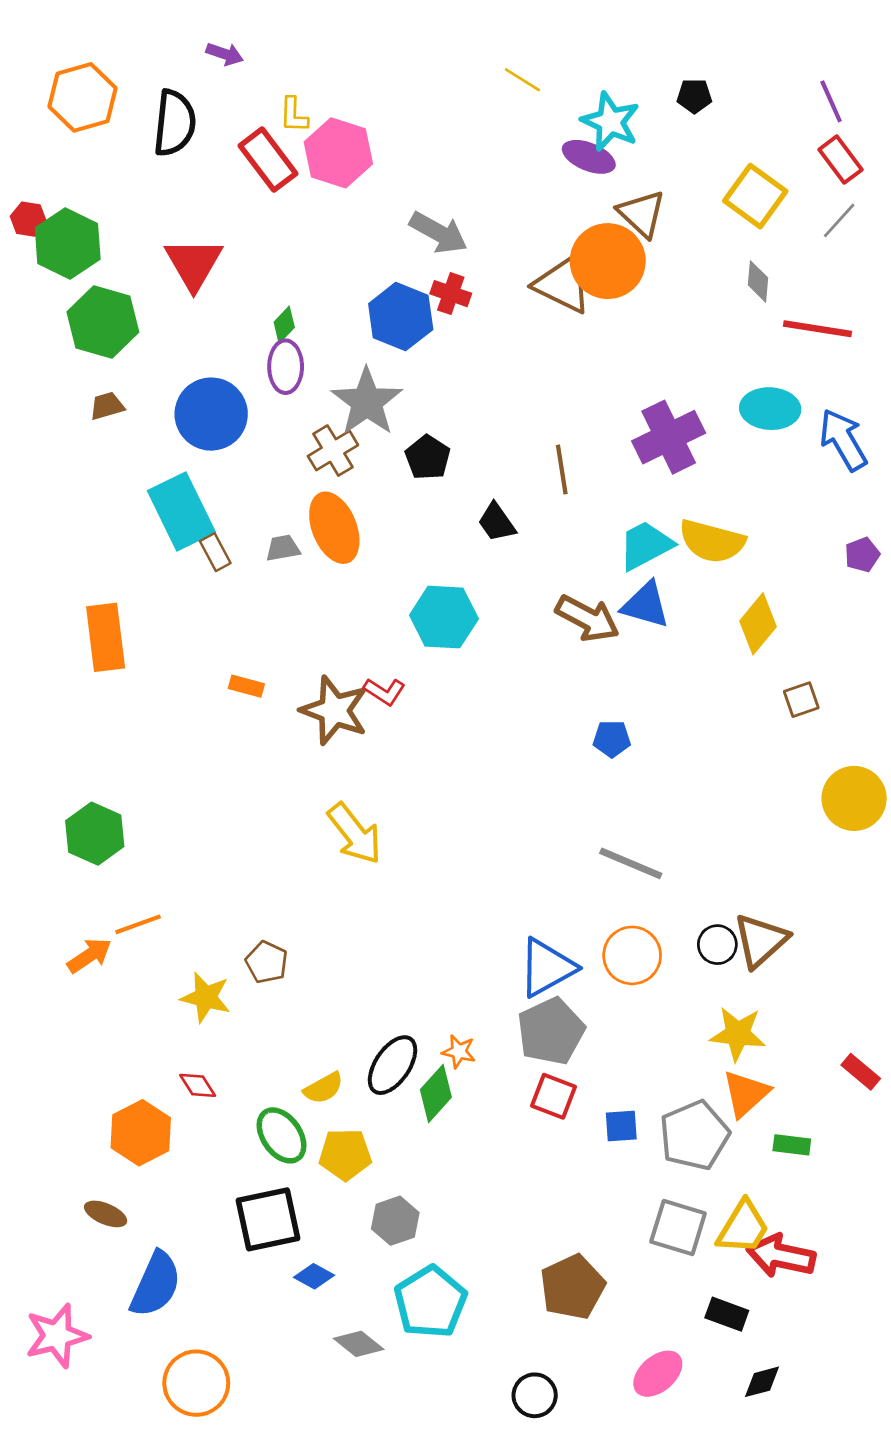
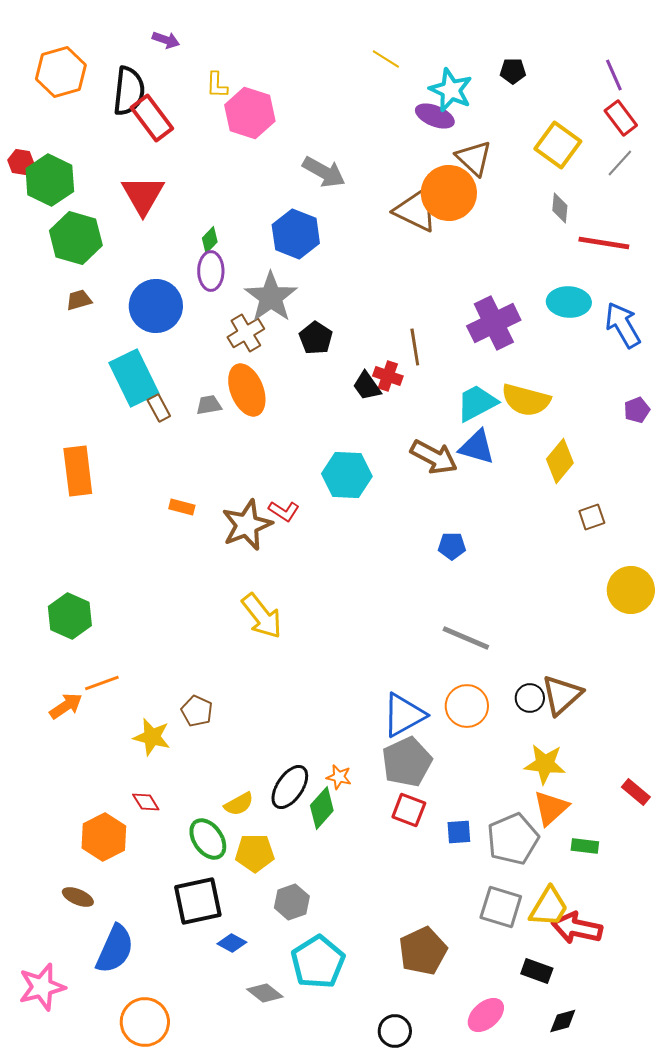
red rectangle: (268, 160) -> (152, 118), moved
red cross: (451, 294) -> (388, 376), moved
cyan hexagon: (444, 617) -> (347, 475), moved
brown star: (334, 710) -> (247, 525), turned 30

